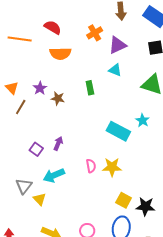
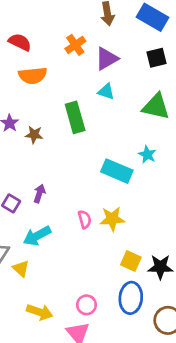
green rectangle: (90, 88) -> (75, 117), size x1.6

